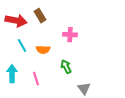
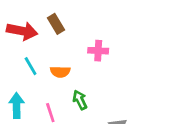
green arrow: (66, 67) -> (80, 100), moved

